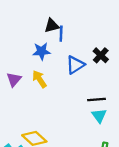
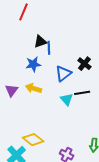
yellow arrow: (39, 79) -> (33, 88), turned -35
black line: (97, 99) -> (82, 93), moved
cyan triangle: (99, 116) -> (67, 99), moved

